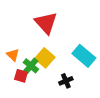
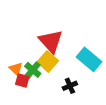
red triangle: (46, 23) -> (51, 41), moved
orange triangle: (13, 55) -> (16, 69), moved

